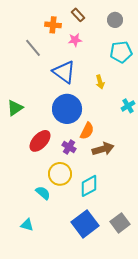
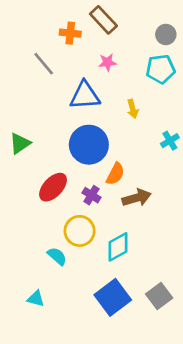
brown rectangle: (78, 15) -> (103, 20), size x1.5
gray circle: (115, 20) -> (166, 35), moved
pink star: (75, 40) -> (107, 62), moved
blue triangle: (64, 72) -> (85, 96), turned -40

